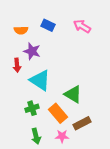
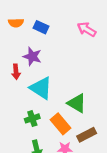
blue rectangle: (48, 25) -> (41, 27), moved
orange semicircle: (21, 30) -> (16, 23), moved

